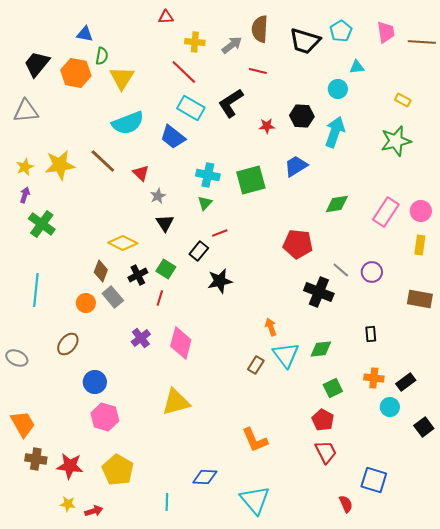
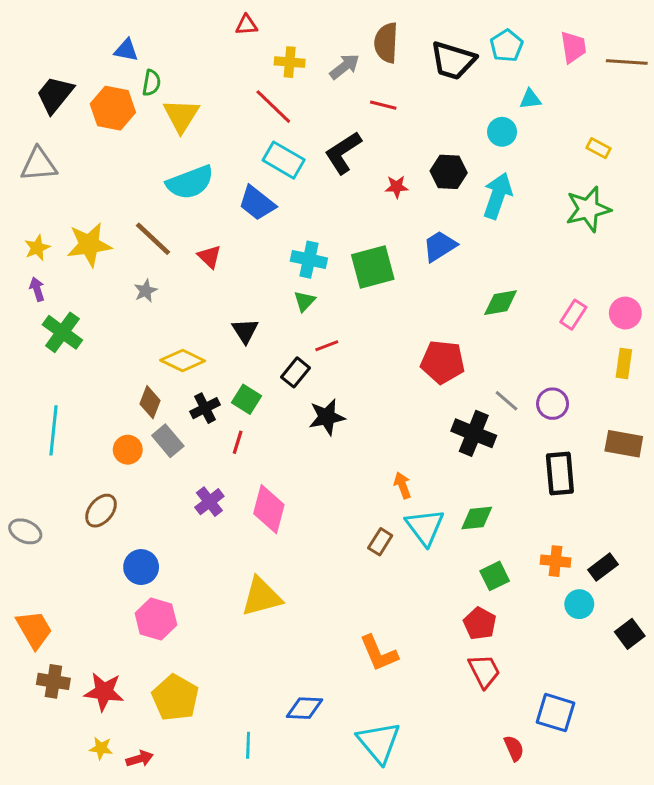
purple arrow: (25, 195) -> (37, 289), turned -35
gray star: (158, 196) -> (146, 291), moved
pink rectangle: (386, 212) -> (573, 315), size x0.7
black rectangle: (371, 334) -> (560, 473), moved, size x1.8

